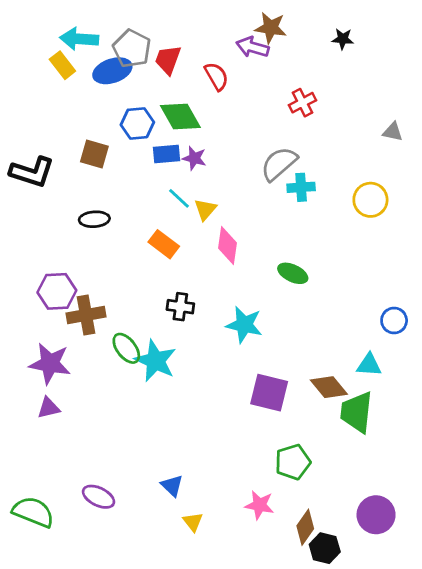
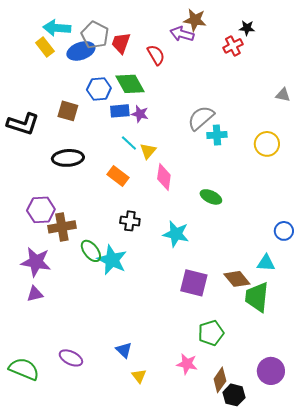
red cross: (302, 103) -> (233, 46), moved
black ellipse: (94, 219) -> (68, 158), size x1.4

